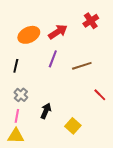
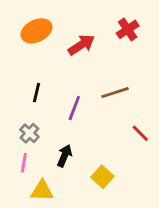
orange ellipse: (29, 35) -> (36, 31), moved
purple line: (53, 59) -> (74, 108), moved
black line: (16, 66) -> (36, 93), moved
yellow triangle: (16, 136) -> (42, 191), moved

